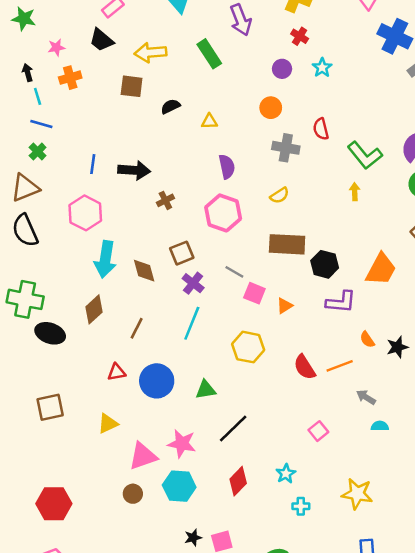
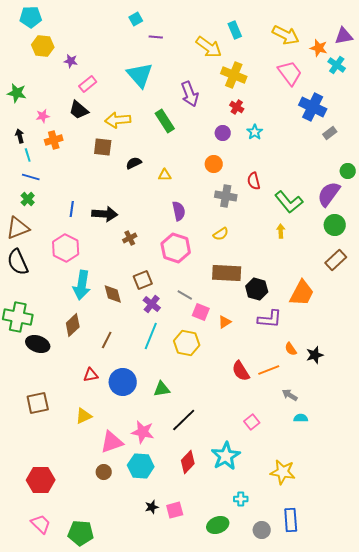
yellow hexagon: (248, 347) -> (187, 343), moved
cyan star: (286, 474) -> (226, 456), size x1.8
cyan cross: (301, 506) -> (241, 499), moved

